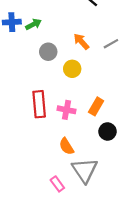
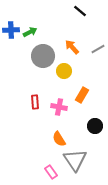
gray circle: (48, 52) -> (43, 56), size x1.5
red rectangle: (39, 104) -> (35, 102), size x0.6
orange rectangle: (96, 106) -> (82, 95), moved

